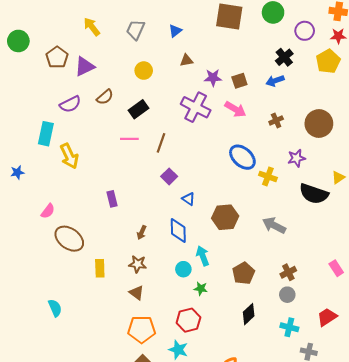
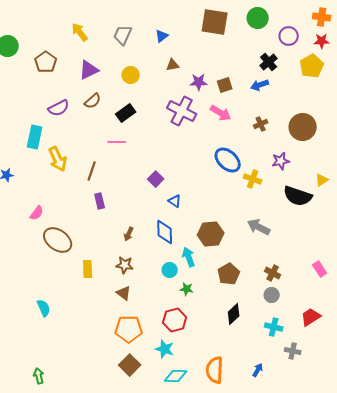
purple triangle: (85, 66) -> (89, 70), moved
brown line: (161, 143) -> (92, 171), moved
brown hexagon: (225, 217) -> (211, 234), moved
brown cross: (288, 272) -> (273, 273), turned -35

